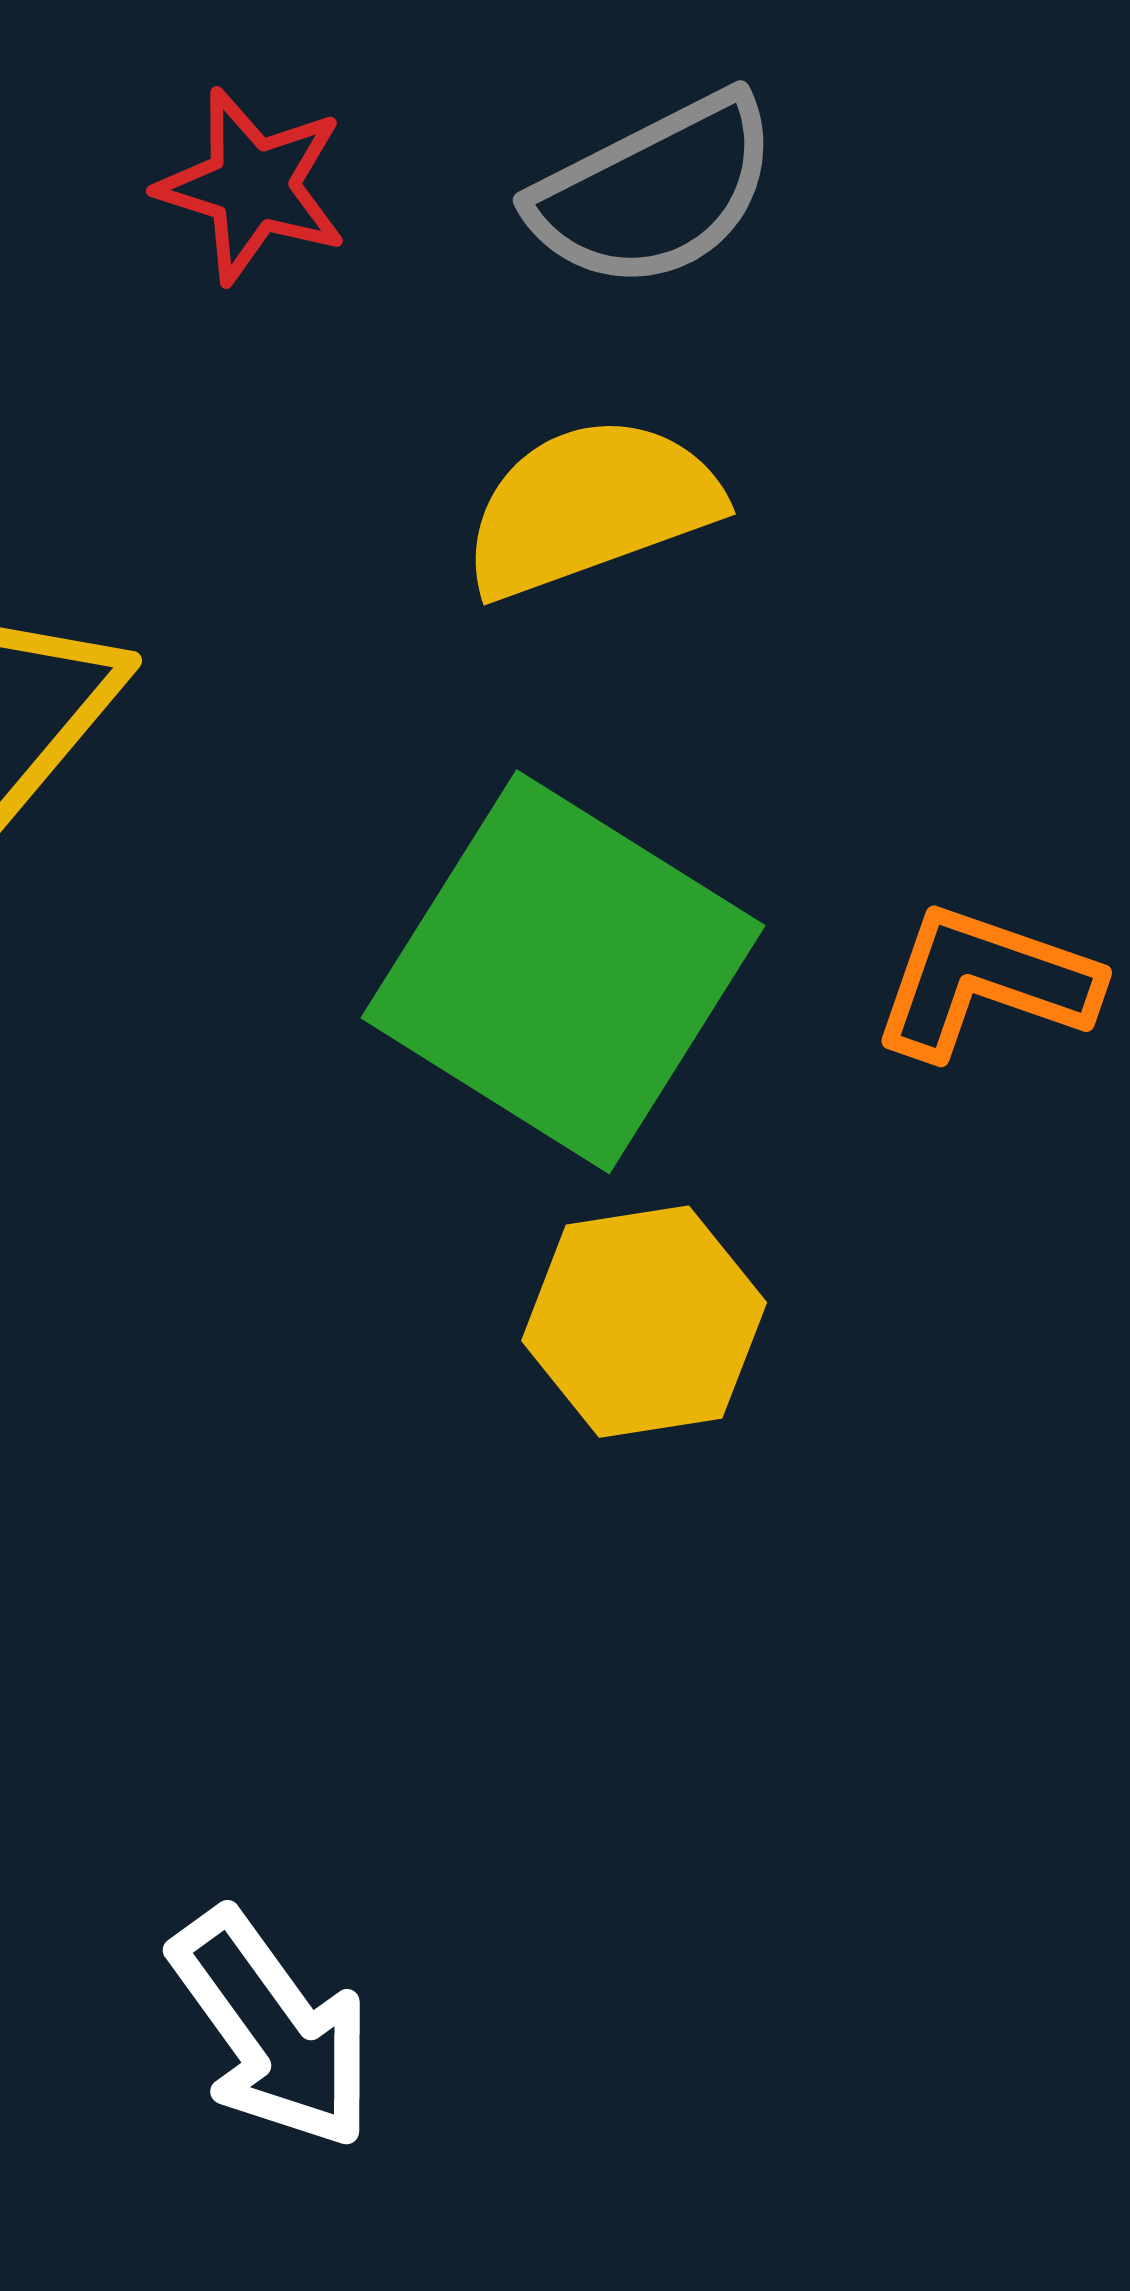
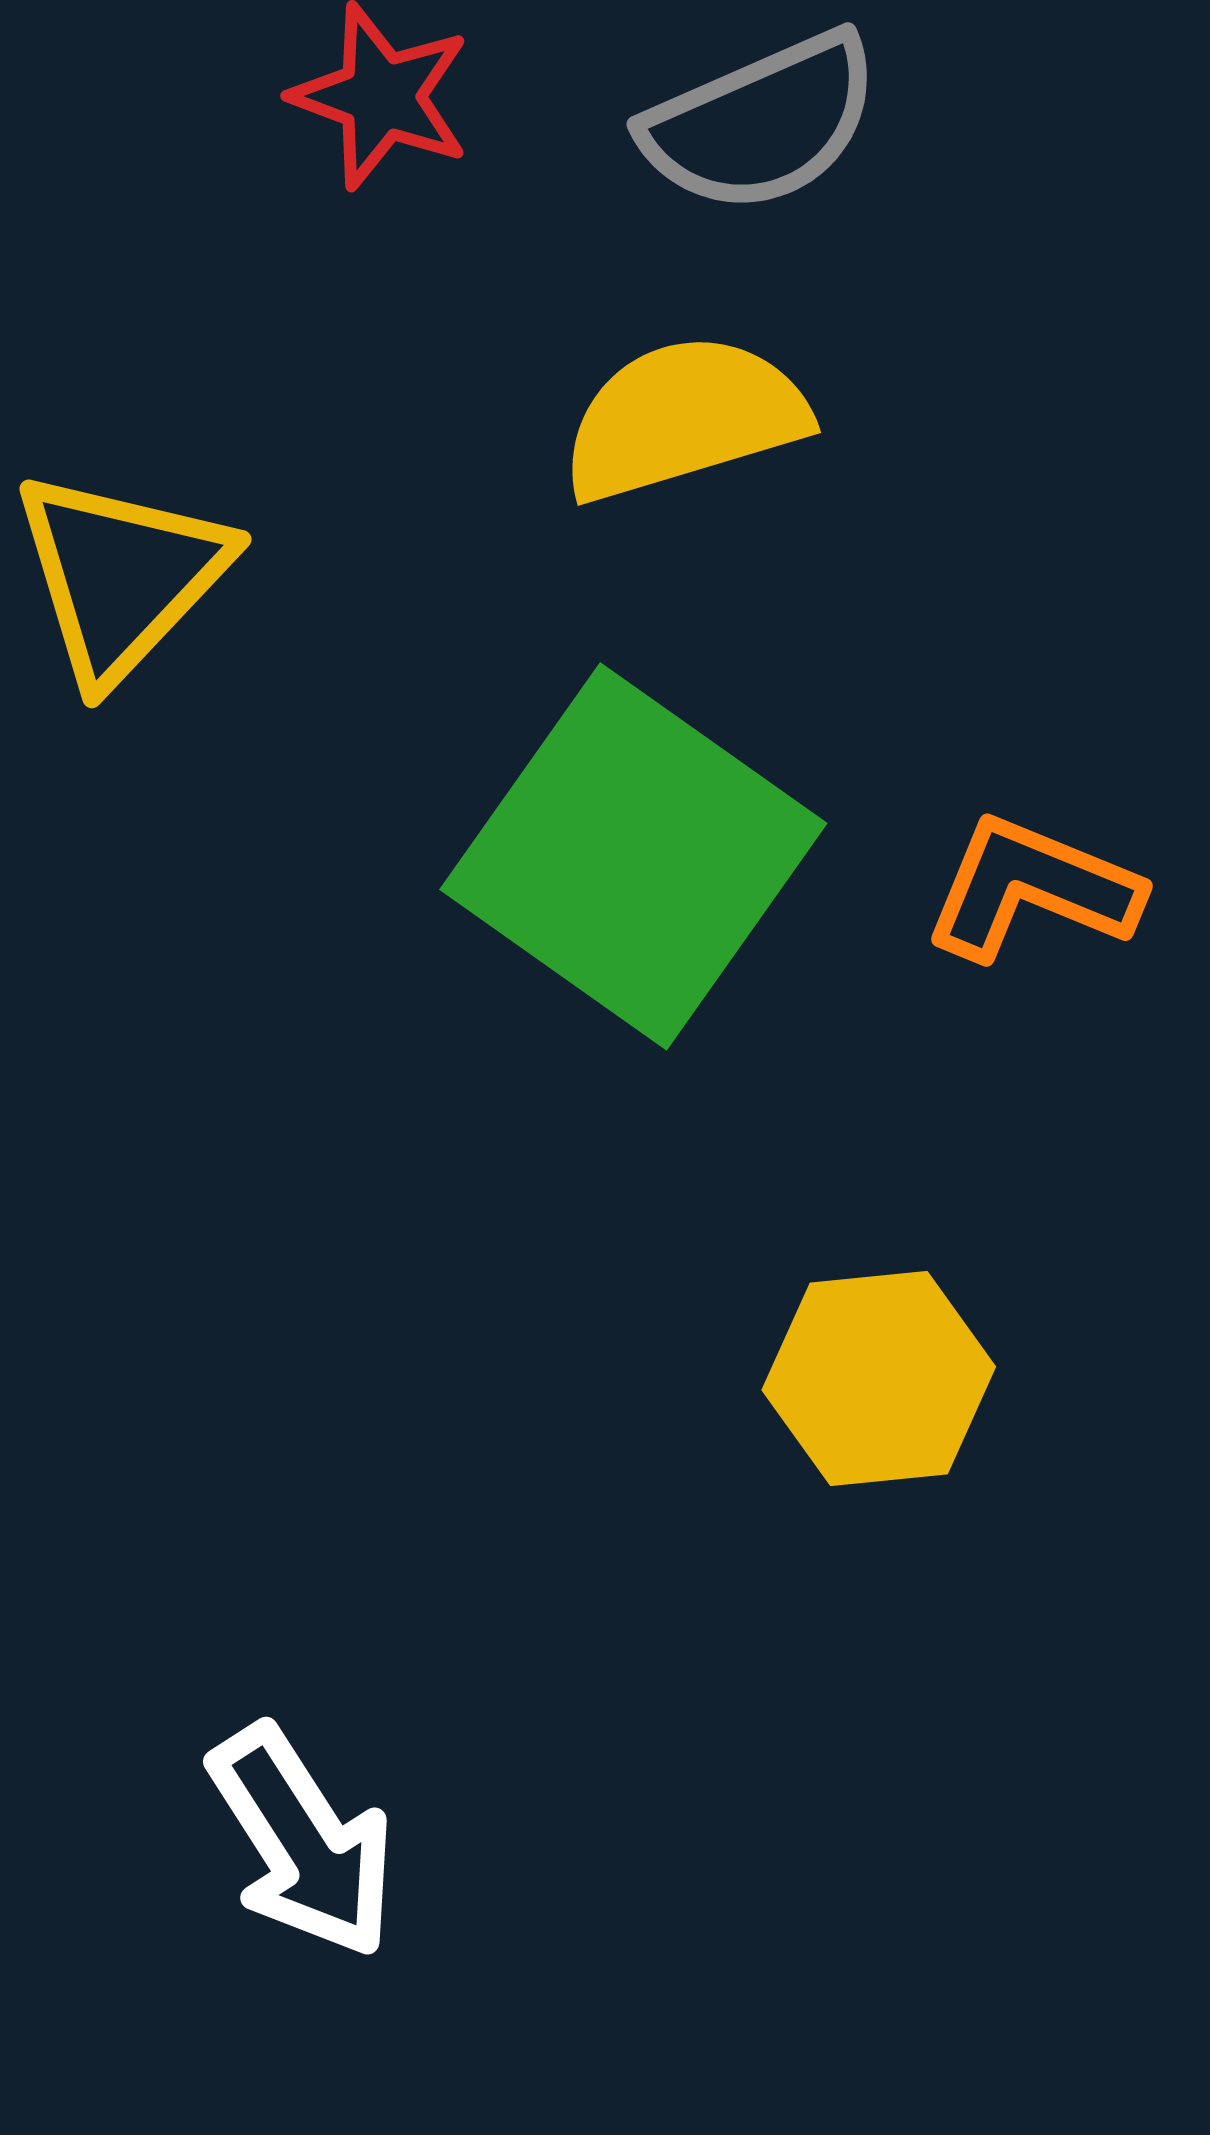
yellow hexagon: (644, 1322) -> (879, 1378), moved

